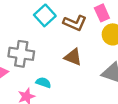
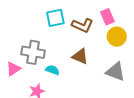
cyan square: (45, 15) -> (55, 18), turned 30
cyan semicircle: (43, 83) -> (52, 70), moved

